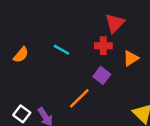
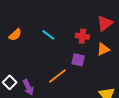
red triangle: (115, 23) -> (105, 23), moved
purple square: (102, 75) -> (78, 60), turned -32

